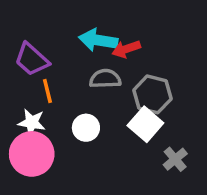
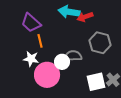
gray semicircle: (105, 79) -> (73, 56), moved
white square: (145, 124) -> (96, 82), moved, turned 36
pink circle: (32, 154) -> (47, 75), moved

